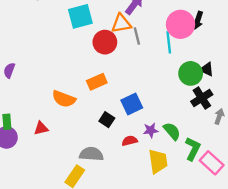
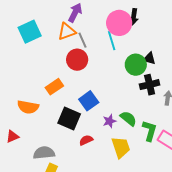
red circle: (105, 42) -> (77, 60), moved
black cross: (202, 98) -> (150, 85), turned 30
black square: (107, 120) -> (69, 119), size x1.6
red semicircle: (130, 141) -> (86, 140), moved
gray semicircle: (91, 154) -> (44, 153), moved

